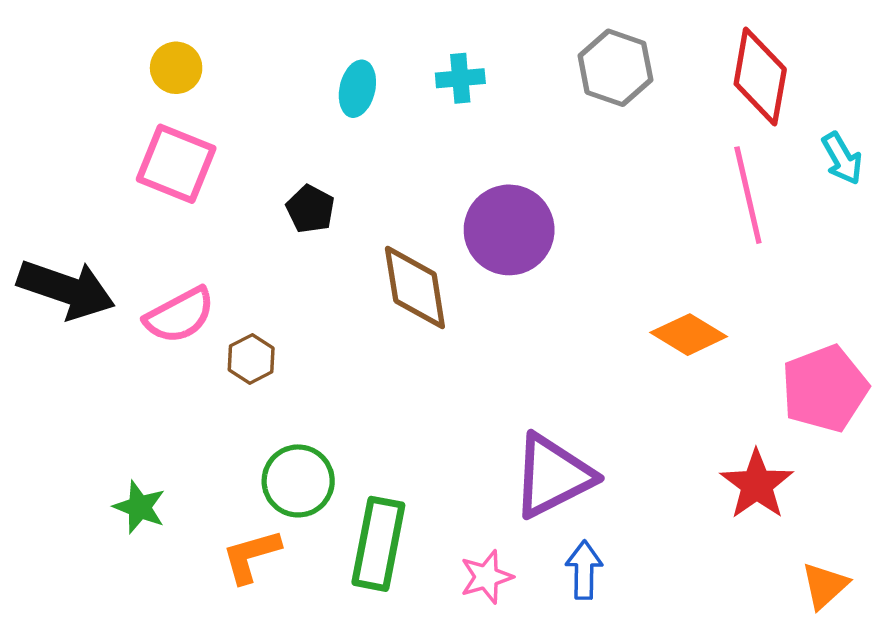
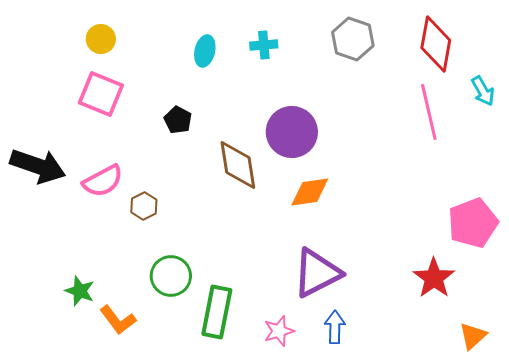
orange diamond: (689, 335) -> (310, 192), moved, turned -39
orange L-shape: (251, 556) -> (118, 320), moved, turned -111

